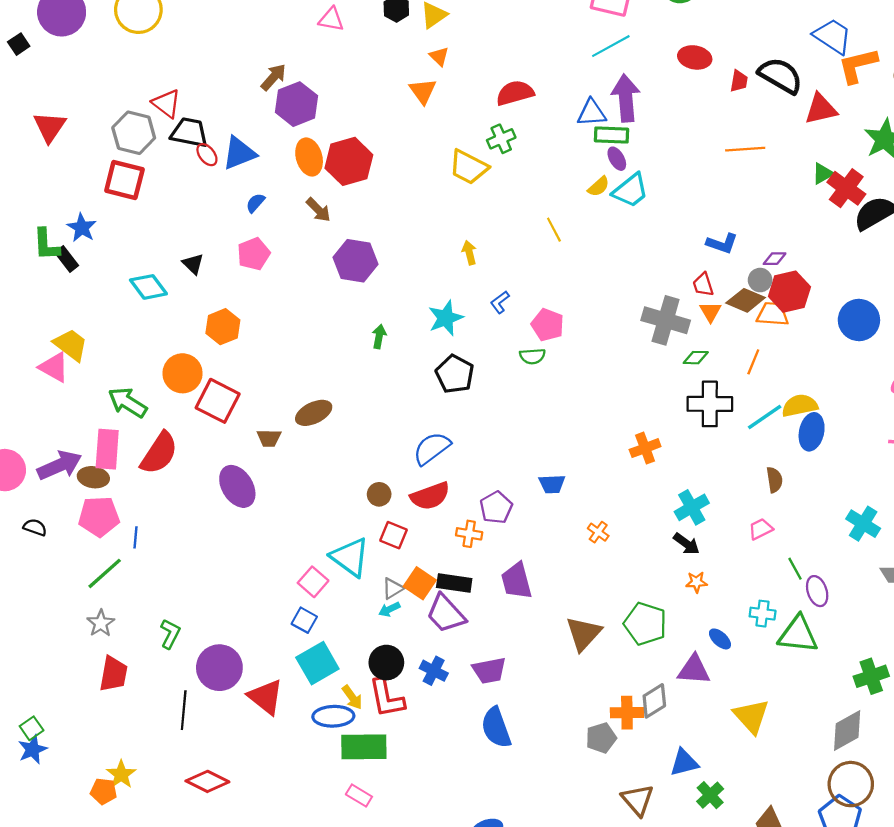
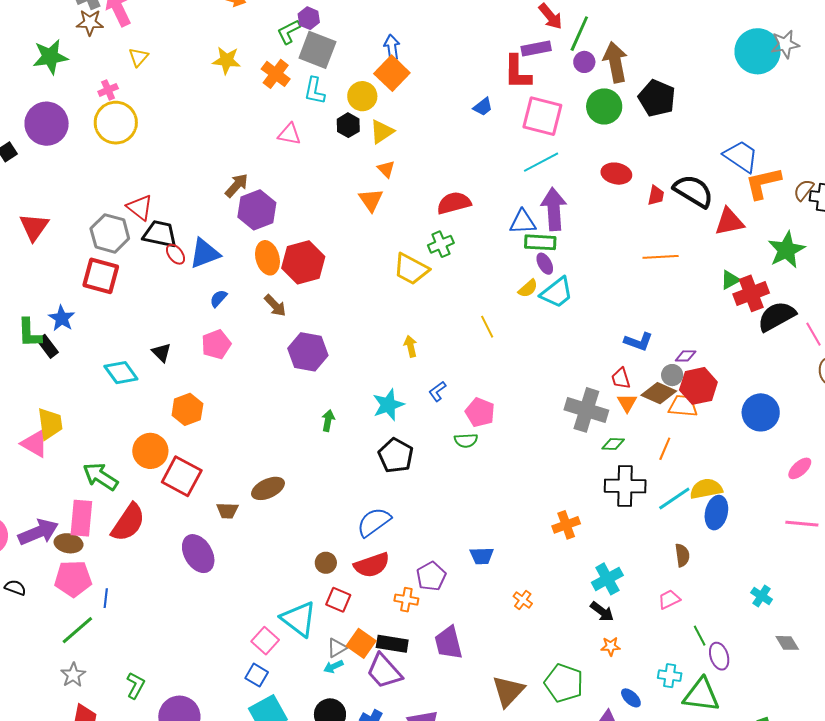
red cross: (846, 188) -> (751, 293), turned 32
yellow trapezoid: (71, 345) -> (50, 424), turned 44
cyan cross: (863, 524) -> (762, 596), size x0.7

